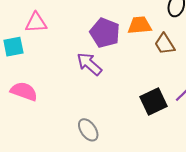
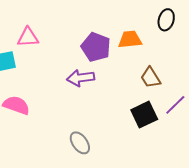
brown trapezoid: (165, 44) -> (151, 78), moved
purple arrow: (89, 64) -> (81, 78), turned -48

